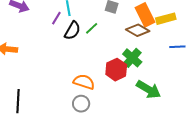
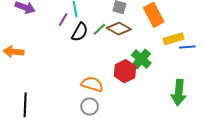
yellow rectangle: (166, 19) -> (173, 39), moved
brown diamond: (138, 30) -> (119, 29), moved
green arrow: (149, 89) -> (179, 93), moved, turned 65

